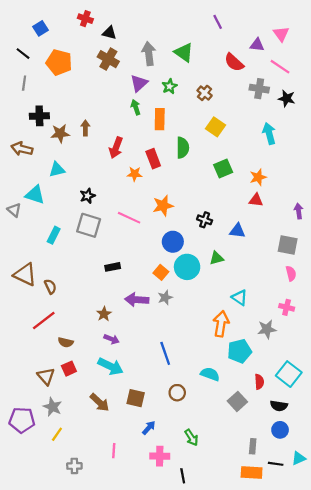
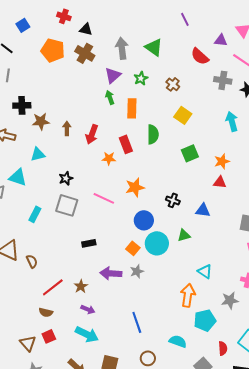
orange pentagon: (59, 62) -> (53, 50), moved
brown arrow: (85, 128) -> (67, 128), moved
red line: (44, 320) -> (53, 287), moved

